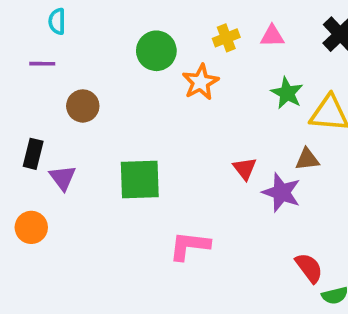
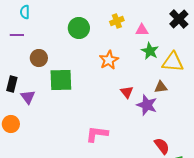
pink triangle: (272, 36) -> (142, 30), moved
orange star: (201, 82) -> (109, 60), moved
green square: (140, 180) -> (61, 80), moved

